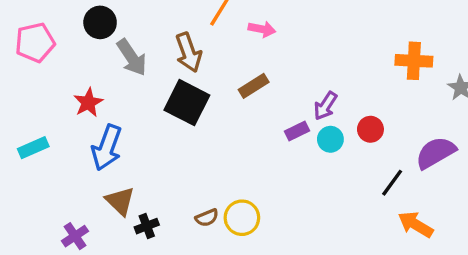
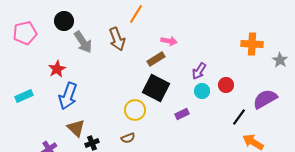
pink arrow: (262, 29) -> (169, 41), moved
black square: (187, 103) -> (156, 88), moved
purple rectangle: (297, 131) -> (182, 114), moved
yellow circle: (242, 218) -> (135, 110), moved

